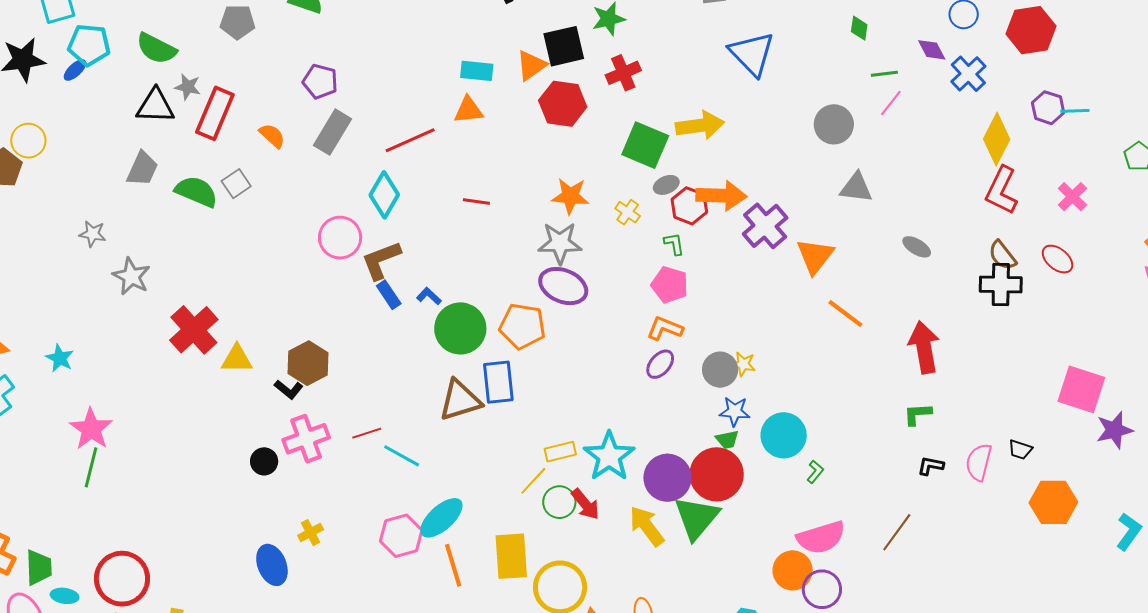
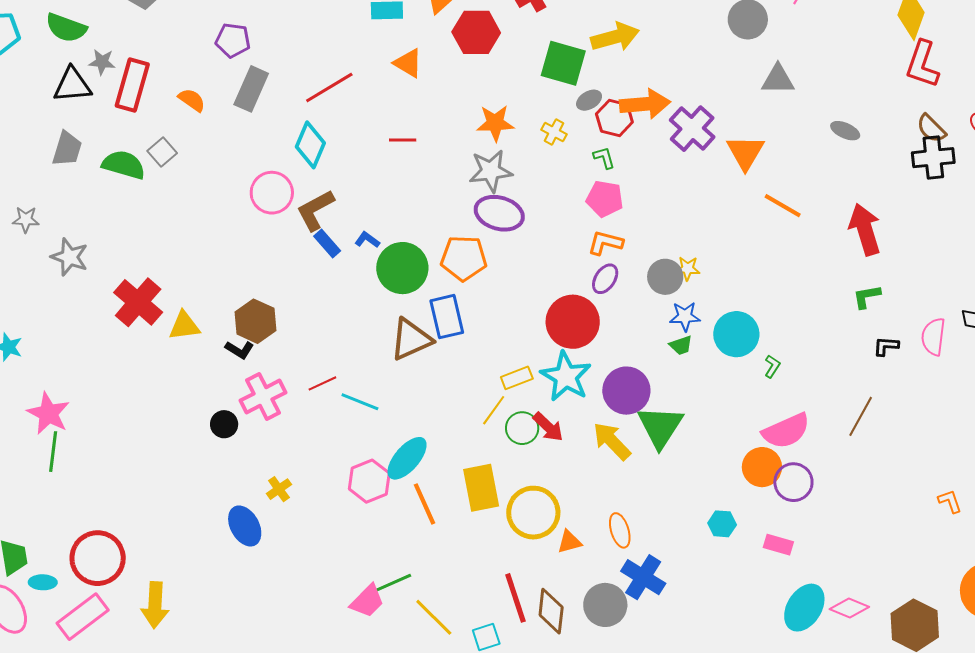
orange triangle: (469, 110) -> (408, 63), moved, turned 44
red circle: (717, 474) -> (573, 322), moved

